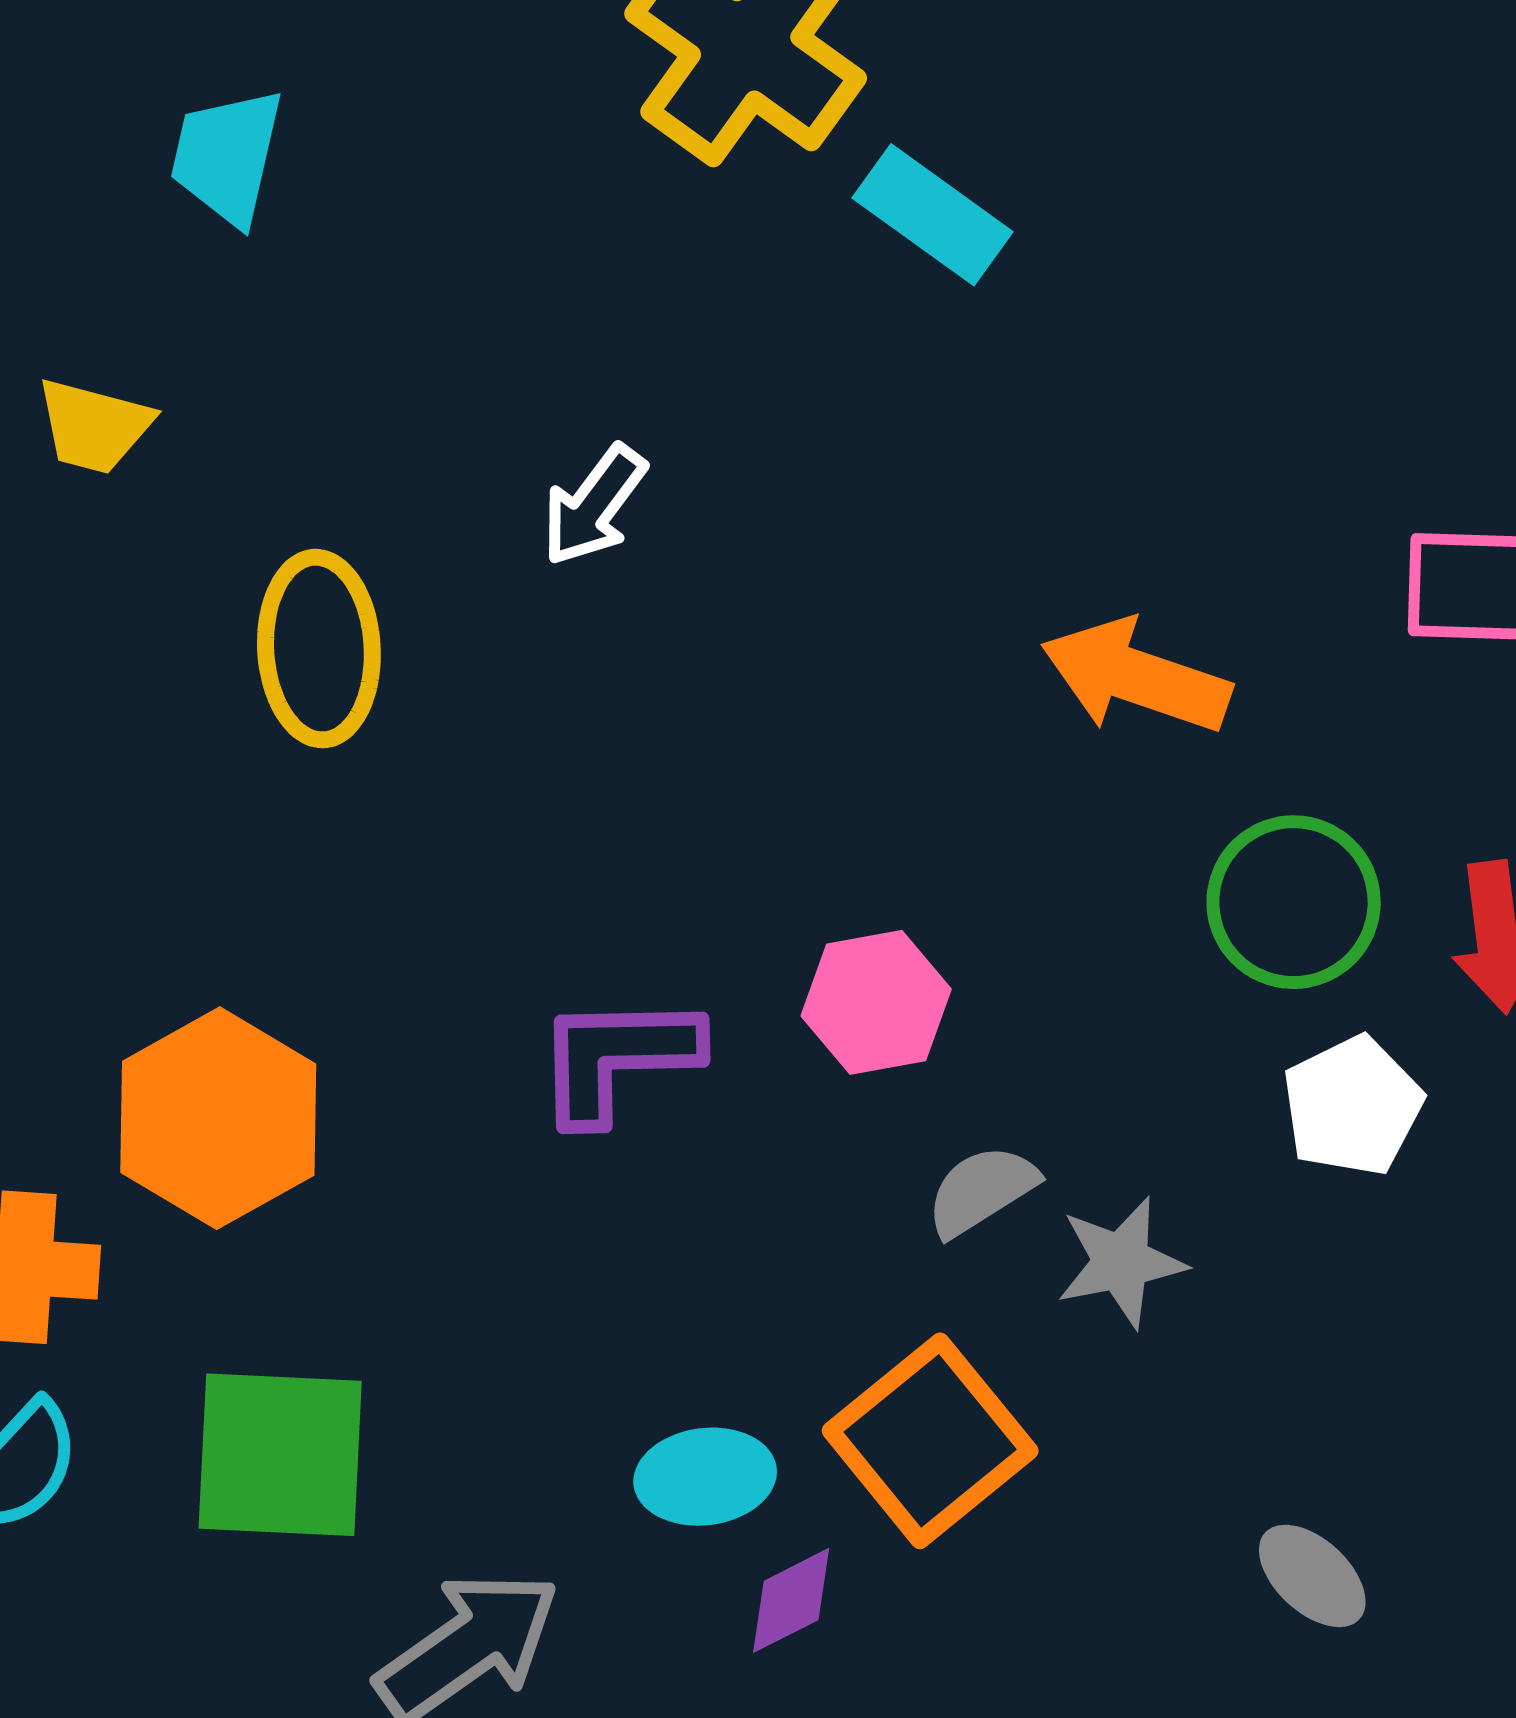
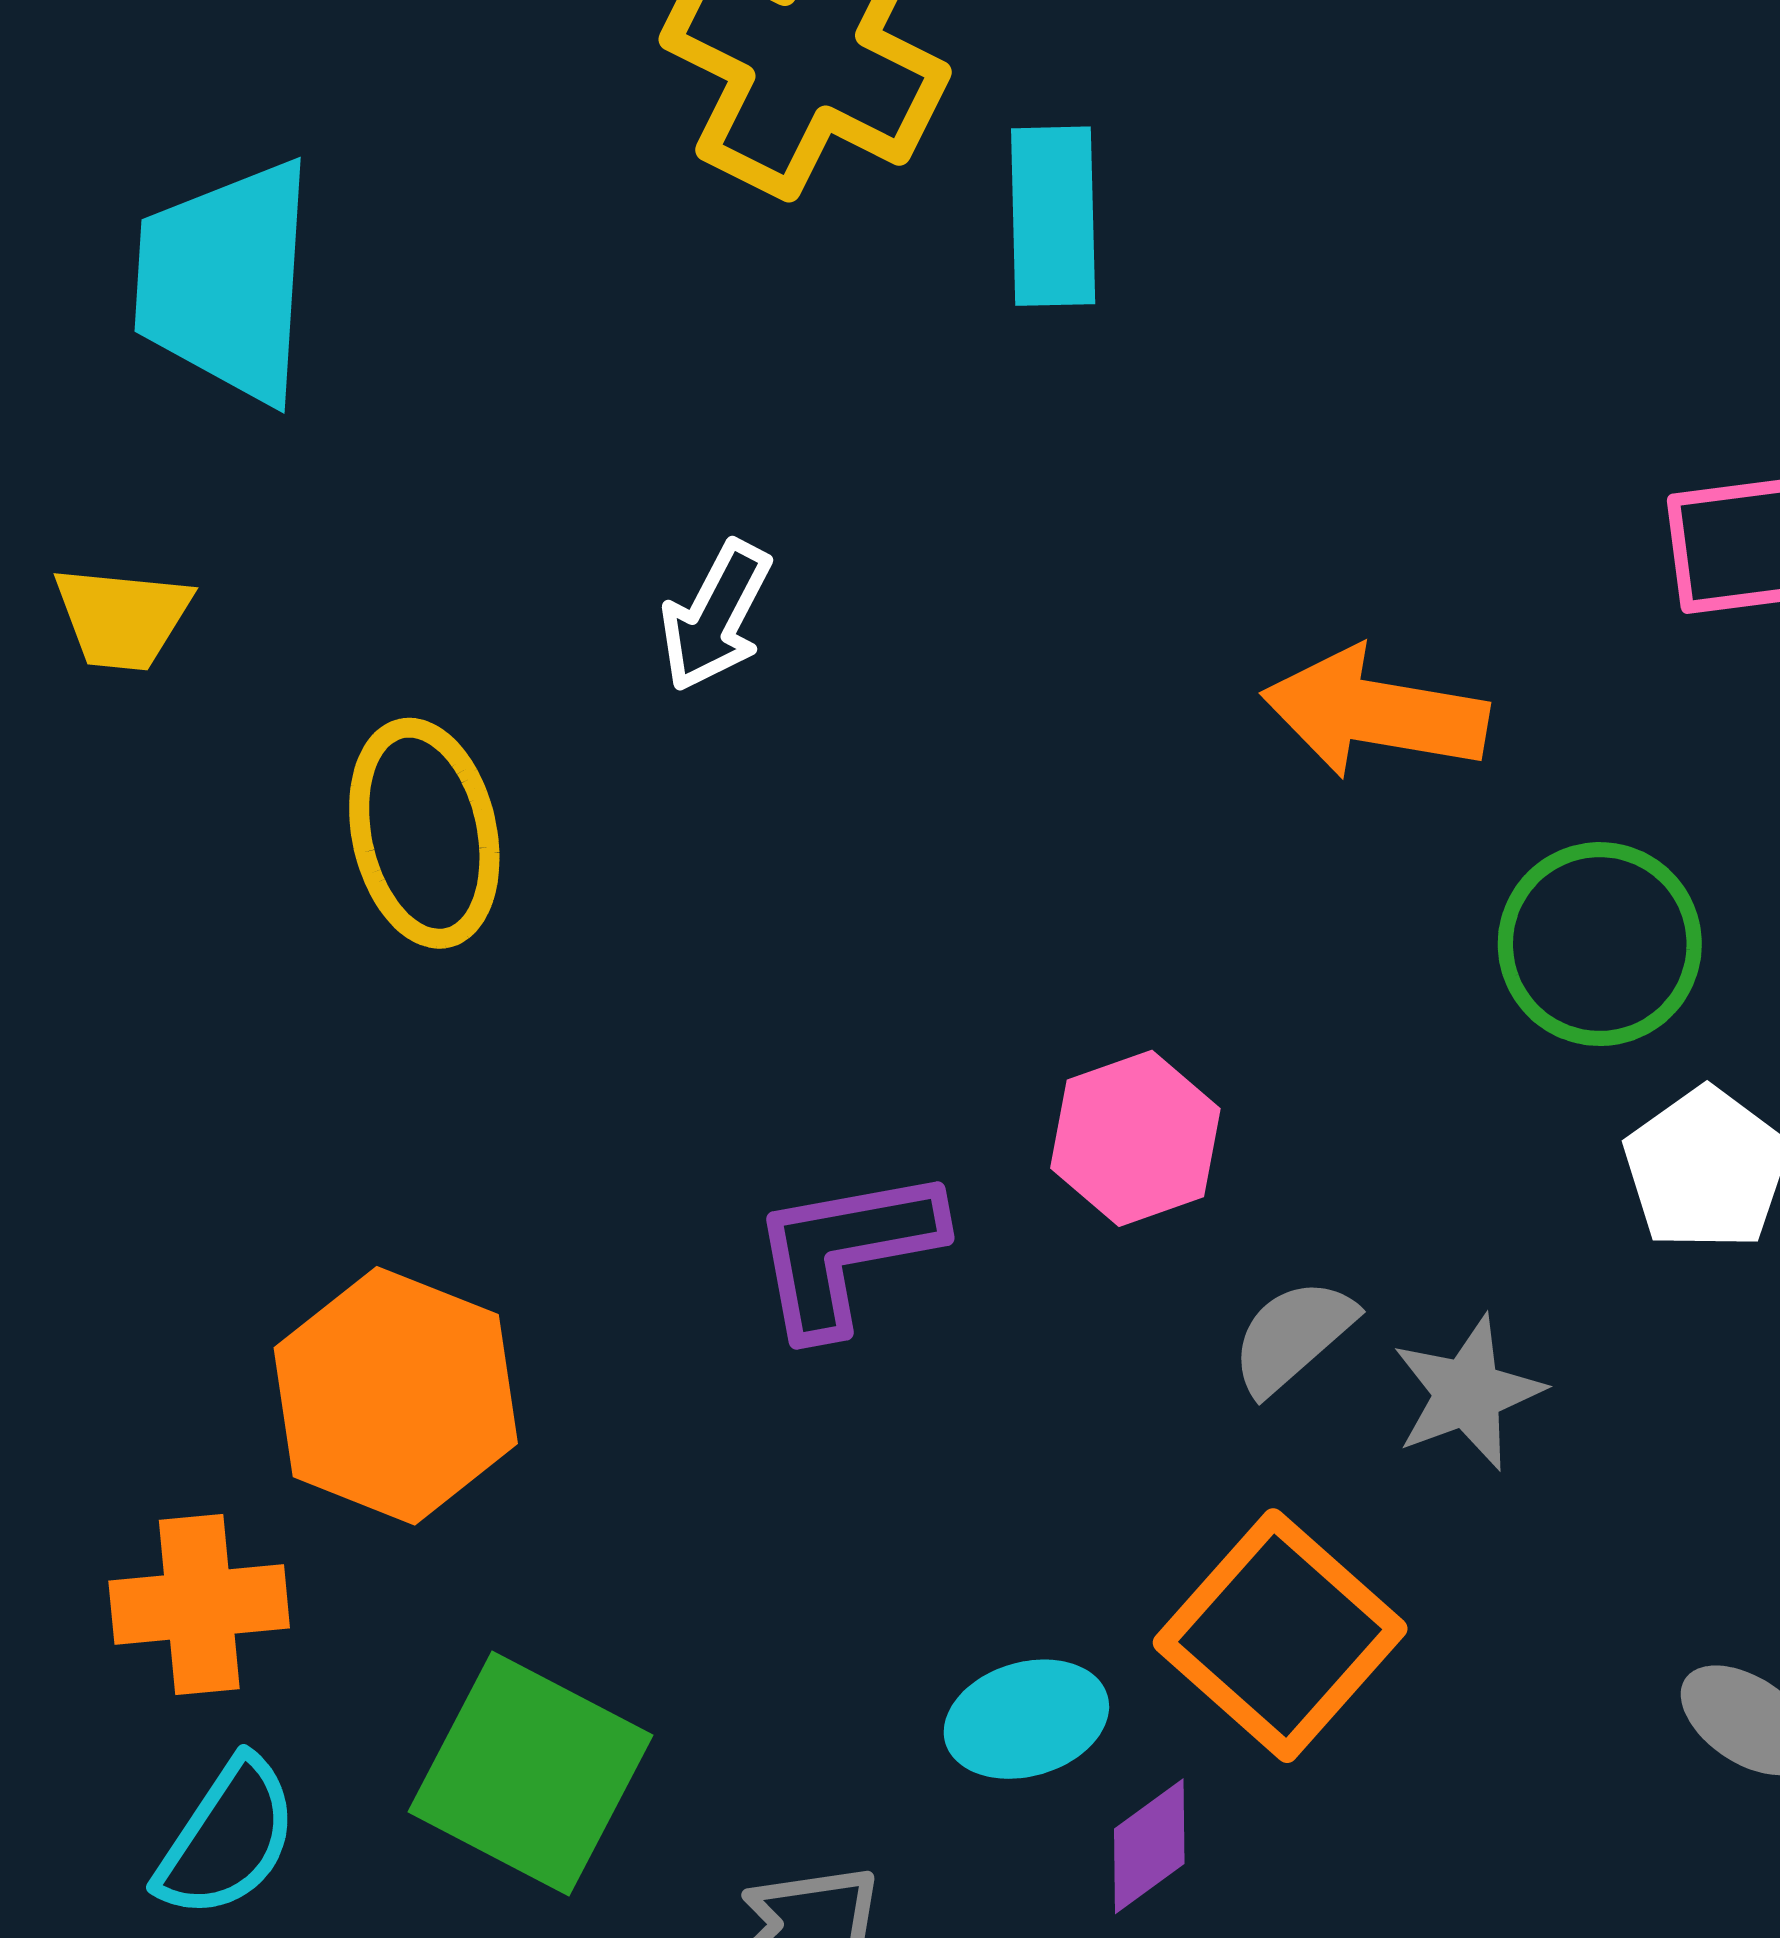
cyan trapezoid: (227, 156) -> (225, 281), size x1.5
cyan rectangle: (932, 215) -> (1053, 216), turned 62
green square: (280, 1455) -> (531, 1774), turned 34

